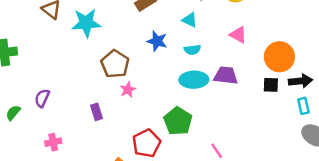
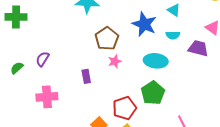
blue star: (157, 41) -> (144, 24), size x1.4
purple trapezoid: (226, 75) -> (198, 48), moved
cyan ellipse: (194, 80) -> (156, 61), moved
pink cross: (53, 142) -> (47, 97), size x1.5

